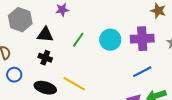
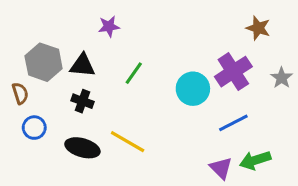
gray hexagon: (20, 20) -> (44, 62), moved
purple cross: (142, 39) -> (233, 72), turned -30
cyan circle: (110, 40) -> (193, 89), moved

